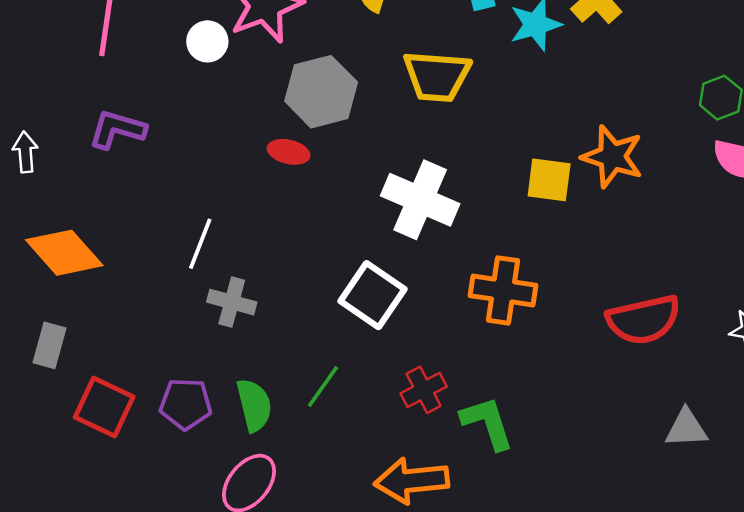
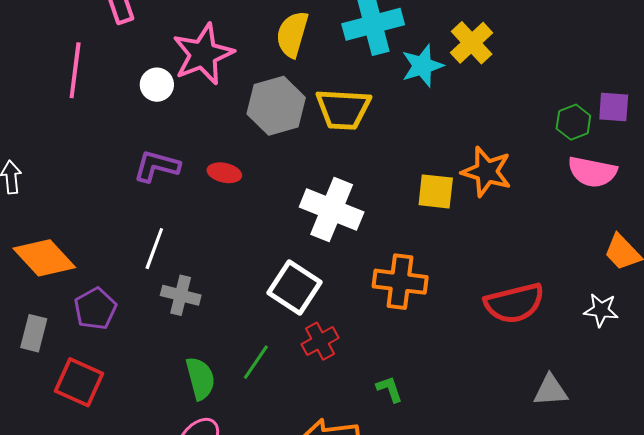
gray hexagon: (321, 92) -> (276, 106), moved
purple L-shape: (117, 129) -> (157, 166), moved
red cross: (424, 390) -> (320, 341), moved
purple pentagon: (186, 404) -> (95, 309), moved, turned -30
green L-shape: (487, 423) -> (390, 389), size x0.6

